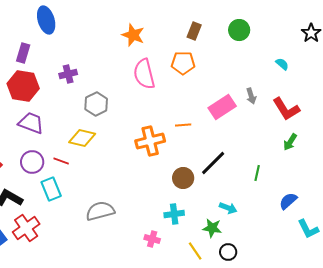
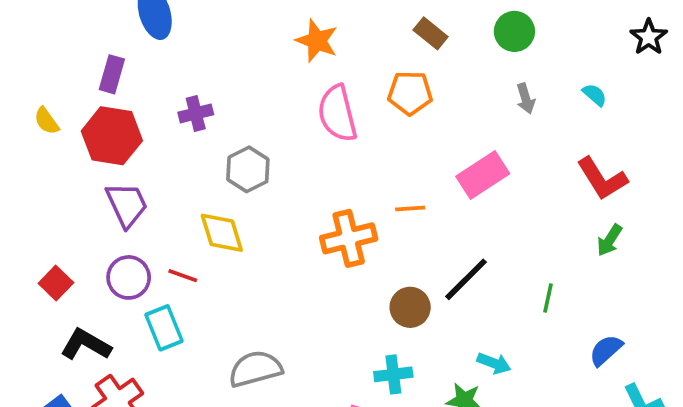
brown rectangle: (194, 31) -> (431, 33), turned -72
gray arrow: (251, 96) -> (526, 99), moved
purple trapezoid: (31, 123) -> (127, 205), turned 44
yellow diamond: (82, 138) -> (222, 233), turned 60

